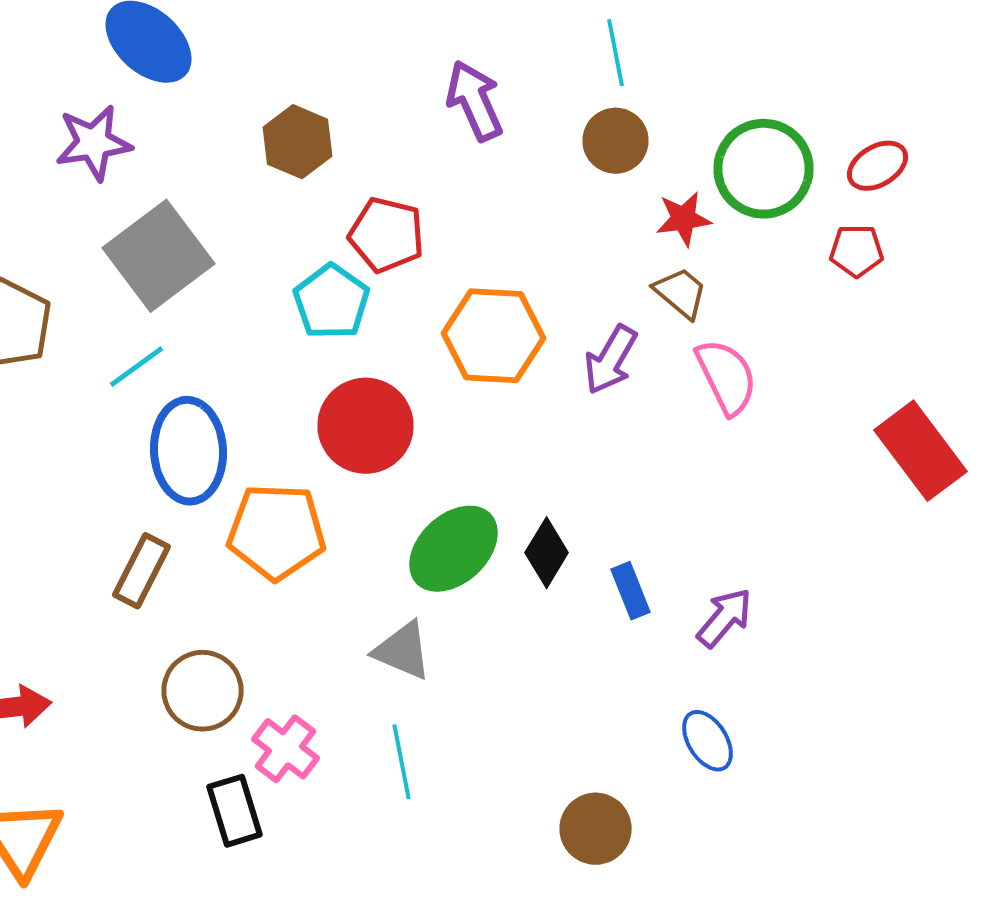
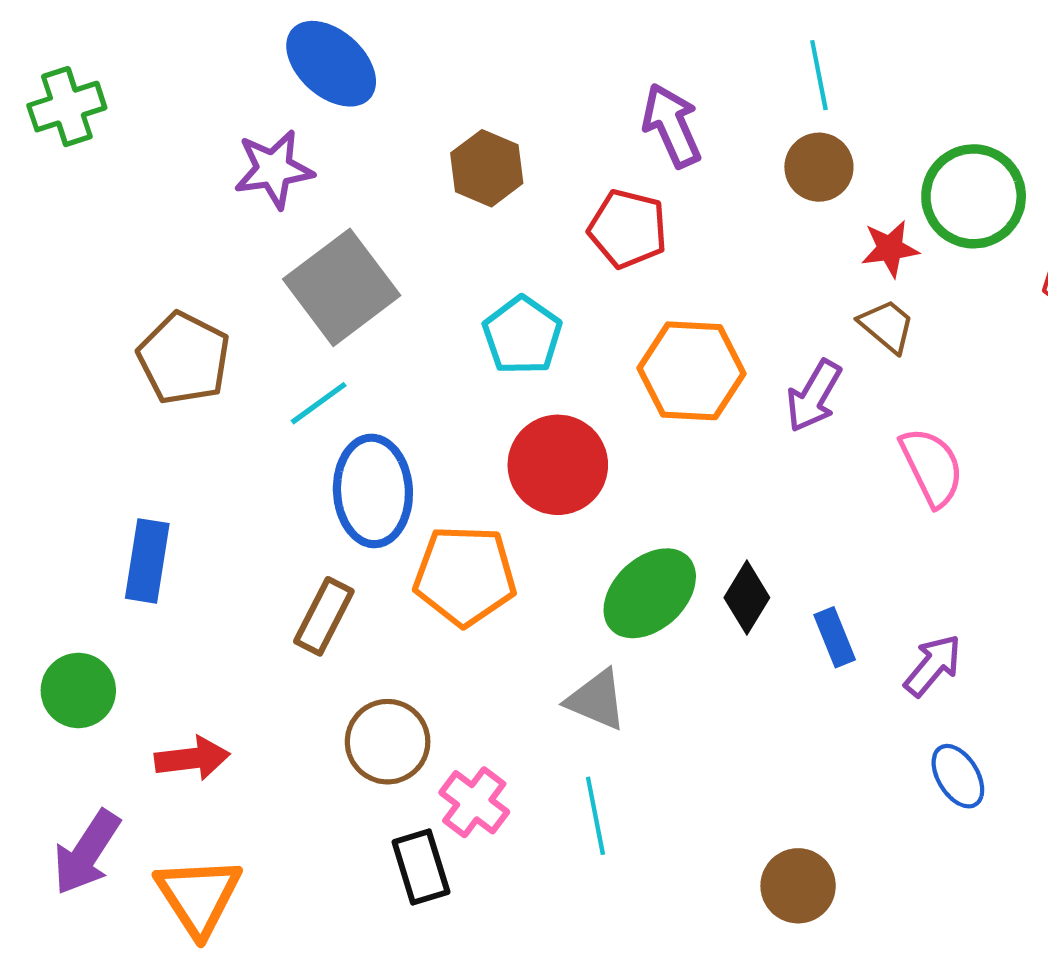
red pentagon: (386, 235) -> (628, 229), moved
pink semicircle: (726, 377) -> (932, 467), moved
blue ellipse: (708, 741) -> (958, 776), moved

